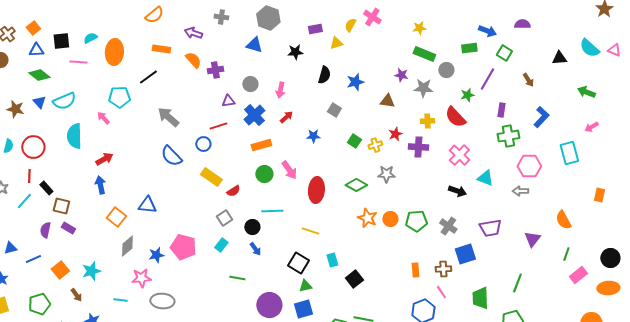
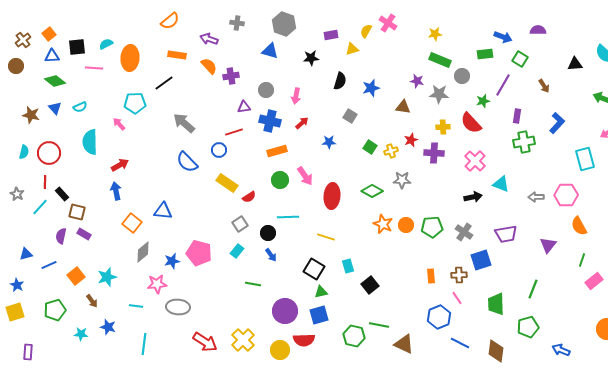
cyan semicircle: (64, 101) -> (80, 107), size x0.6
blue cross: (254, 115) -> (270, 121), turned -35
pink hexagon: (529, 166) -> (566, 195), moved
black arrow: (457, 191) -> (473, 197), turned -30

